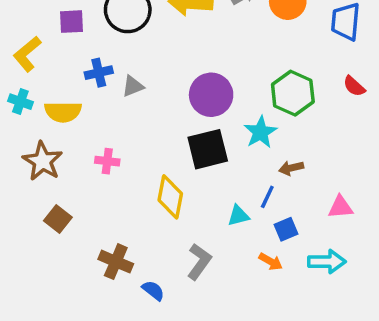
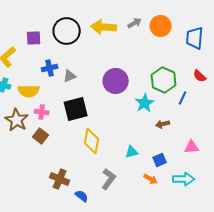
black square: (208, 149) -> (76, 109), moved
pink cross: (107, 161) -> (42, 112), moved
blue line: (267, 197) -> (183, 98), moved
brown square: (58, 219) -> (41, 136), moved

